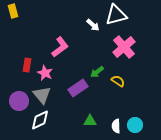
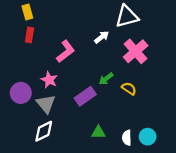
yellow rectangle: (13, 11) -> (27, 12), moved
white arrow: (93, 25) -> (102, 37), moved, turned -80
red rectangle: (27, 65) -> (29, 35), moved
purple circle: (19, 101) -> (21, 93), moved

